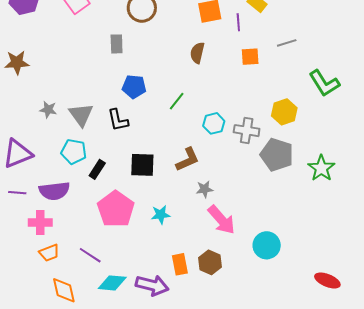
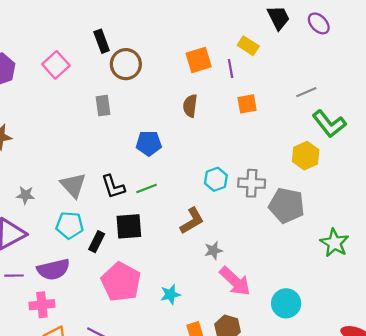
gray line: (287, 43) -> (306, 92), moved
blue pentagon: (134, 87) -> (149, 143), moved
green line: (177, 101) -> (147, 189), moved, turned 36
gray star: (48, 110) -> (25, 195), moved
yellow hexagon: (284, 112) -> (306, 156), moved
black square: (142, 165) -> (129, 226), moved
green star: (321, 168) -> (334, 243), moved
cyan star: (161, 215) -> (170, 294), moved

